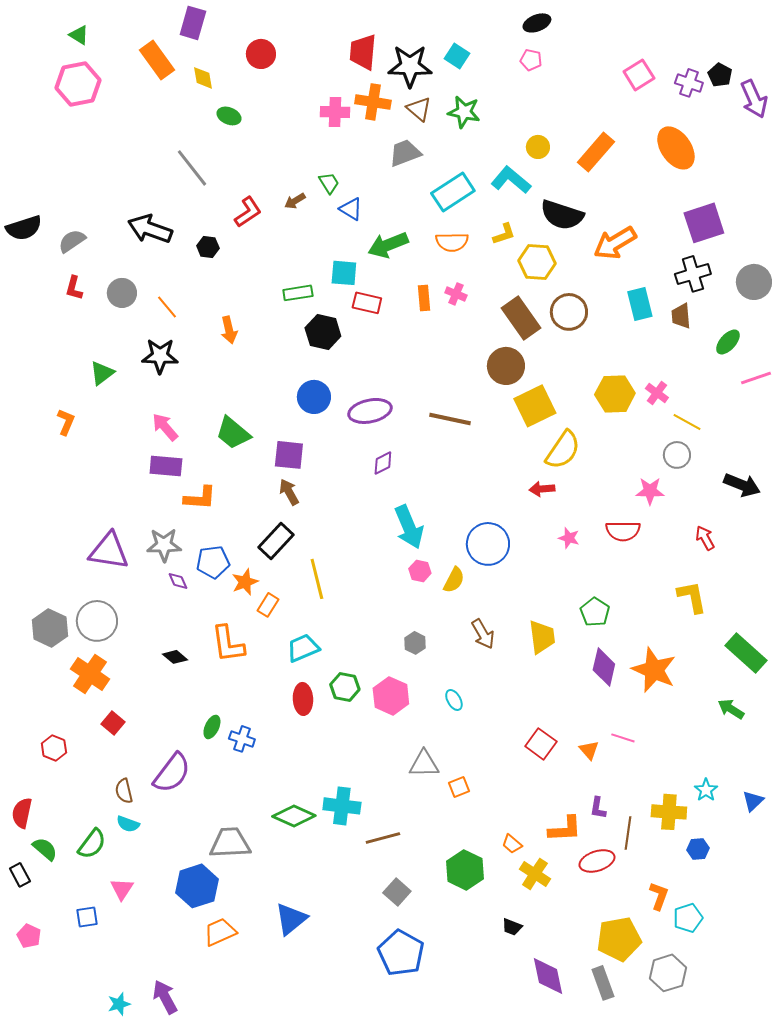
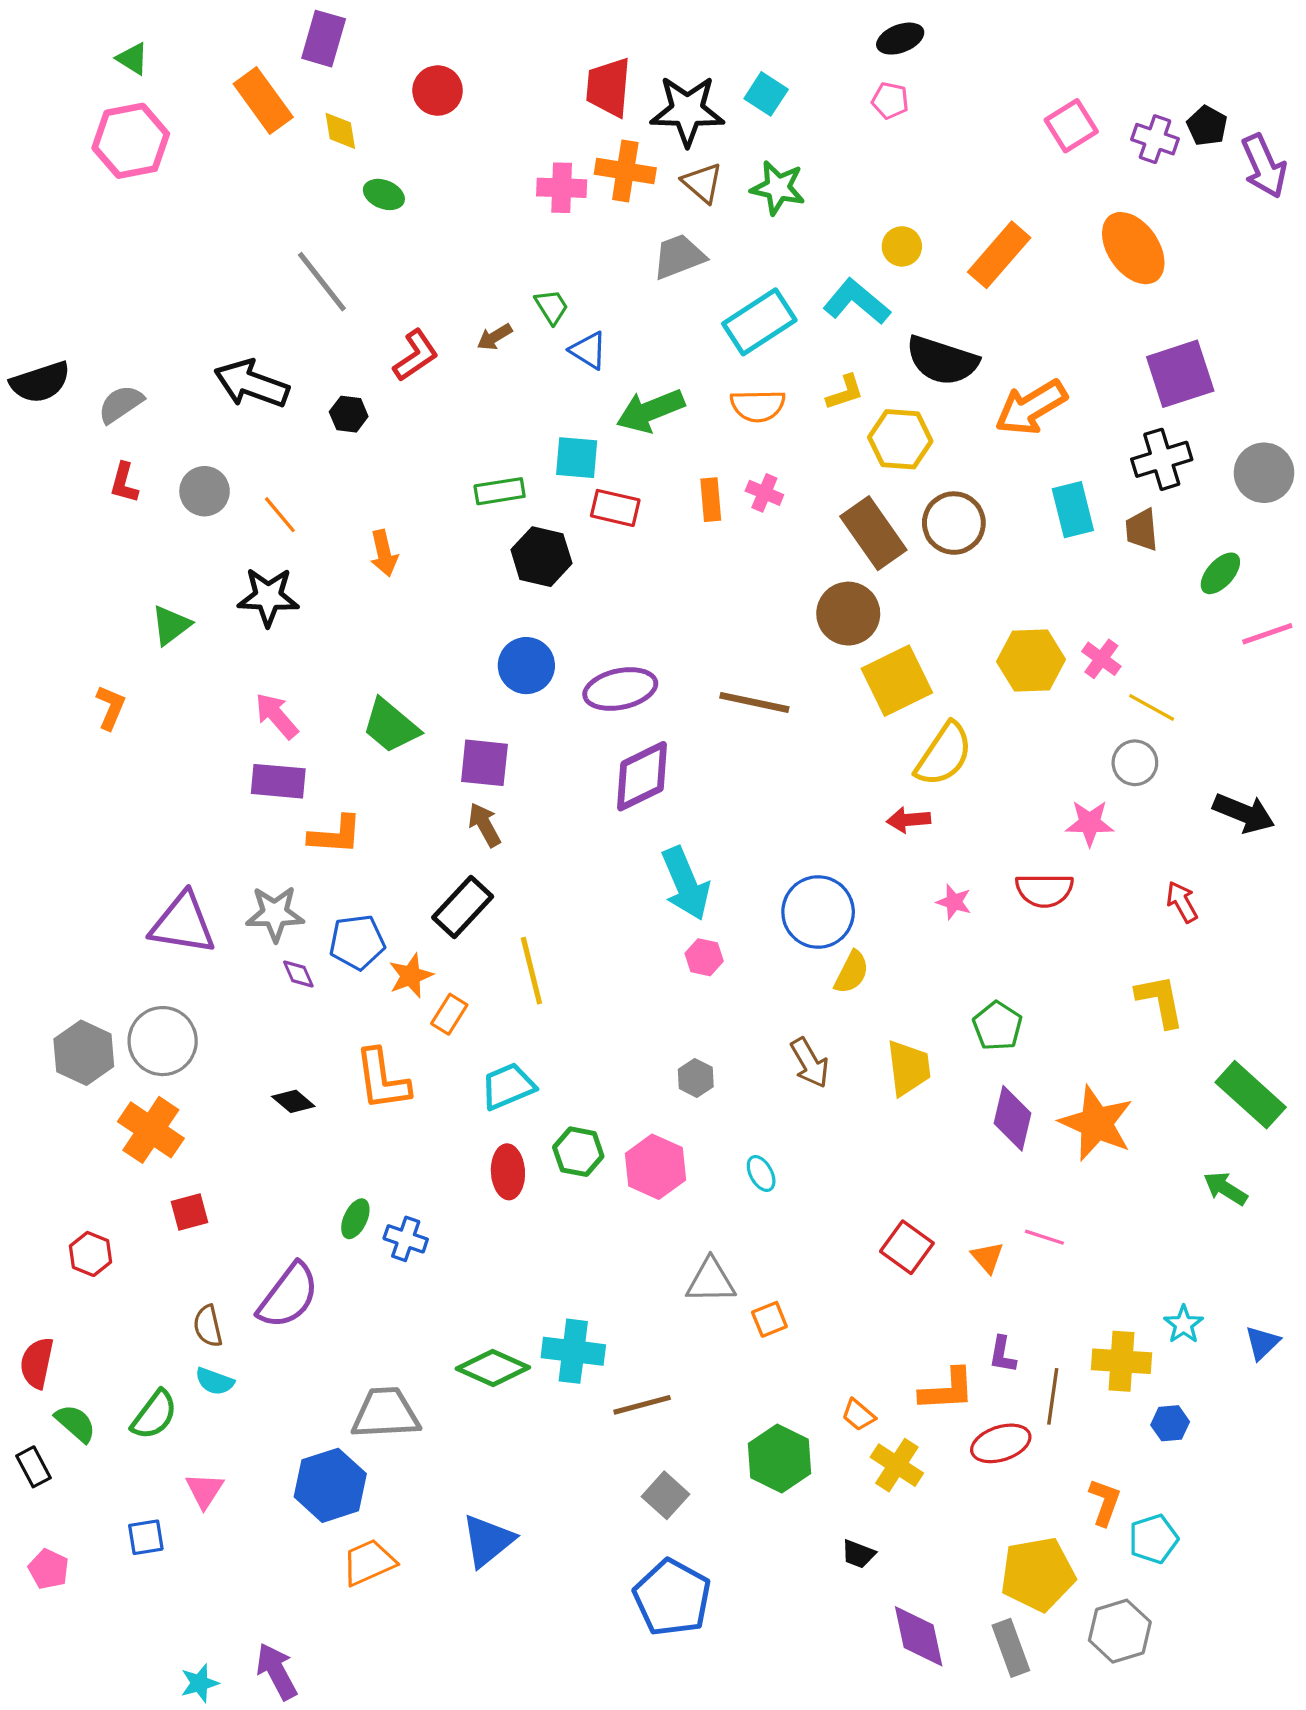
purple diamond: (383, 463) -> (642, 776), size x1.8
yellow semicircle: (454, 580) -> (852, 972), moved
red square: (113, 723) -> (189, 1212), turned 35

